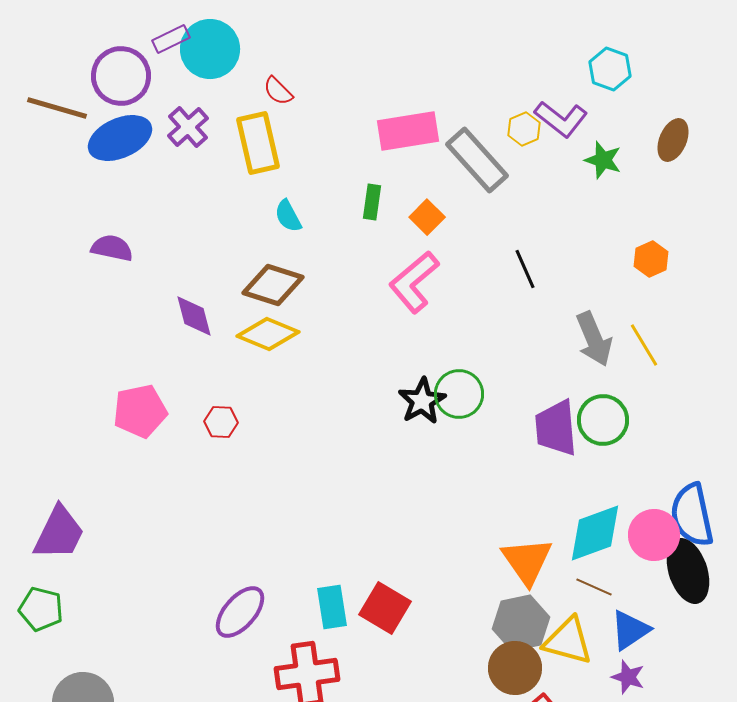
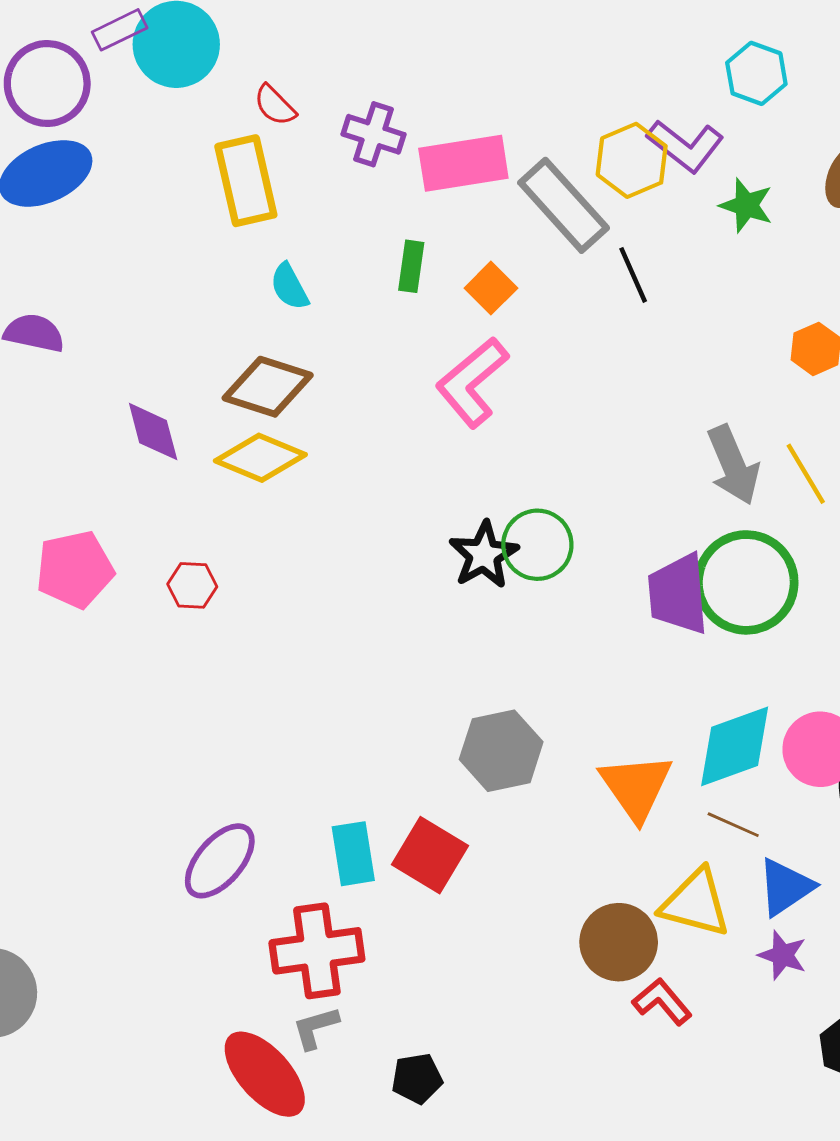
purple cross: (188, 127) -> (374, 134), moved, turned -30
yellow hexagon: (524, 129) -> (632, 160), size x1.5
black line: (525, 269) -> (633, 275), moved
green circle: (603, 420) -> (746, 582), size x1.4
gray hexagon: (521, 623) -> (501, 751), moved

